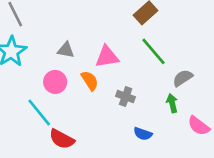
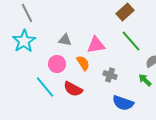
green arrow: (172, 103) -> (145, 80), turned -32
blue semicircle: (143, 134) -> (123, 103), size x1.5
red semicircle: (62, 139) -> (73, 89), moved

